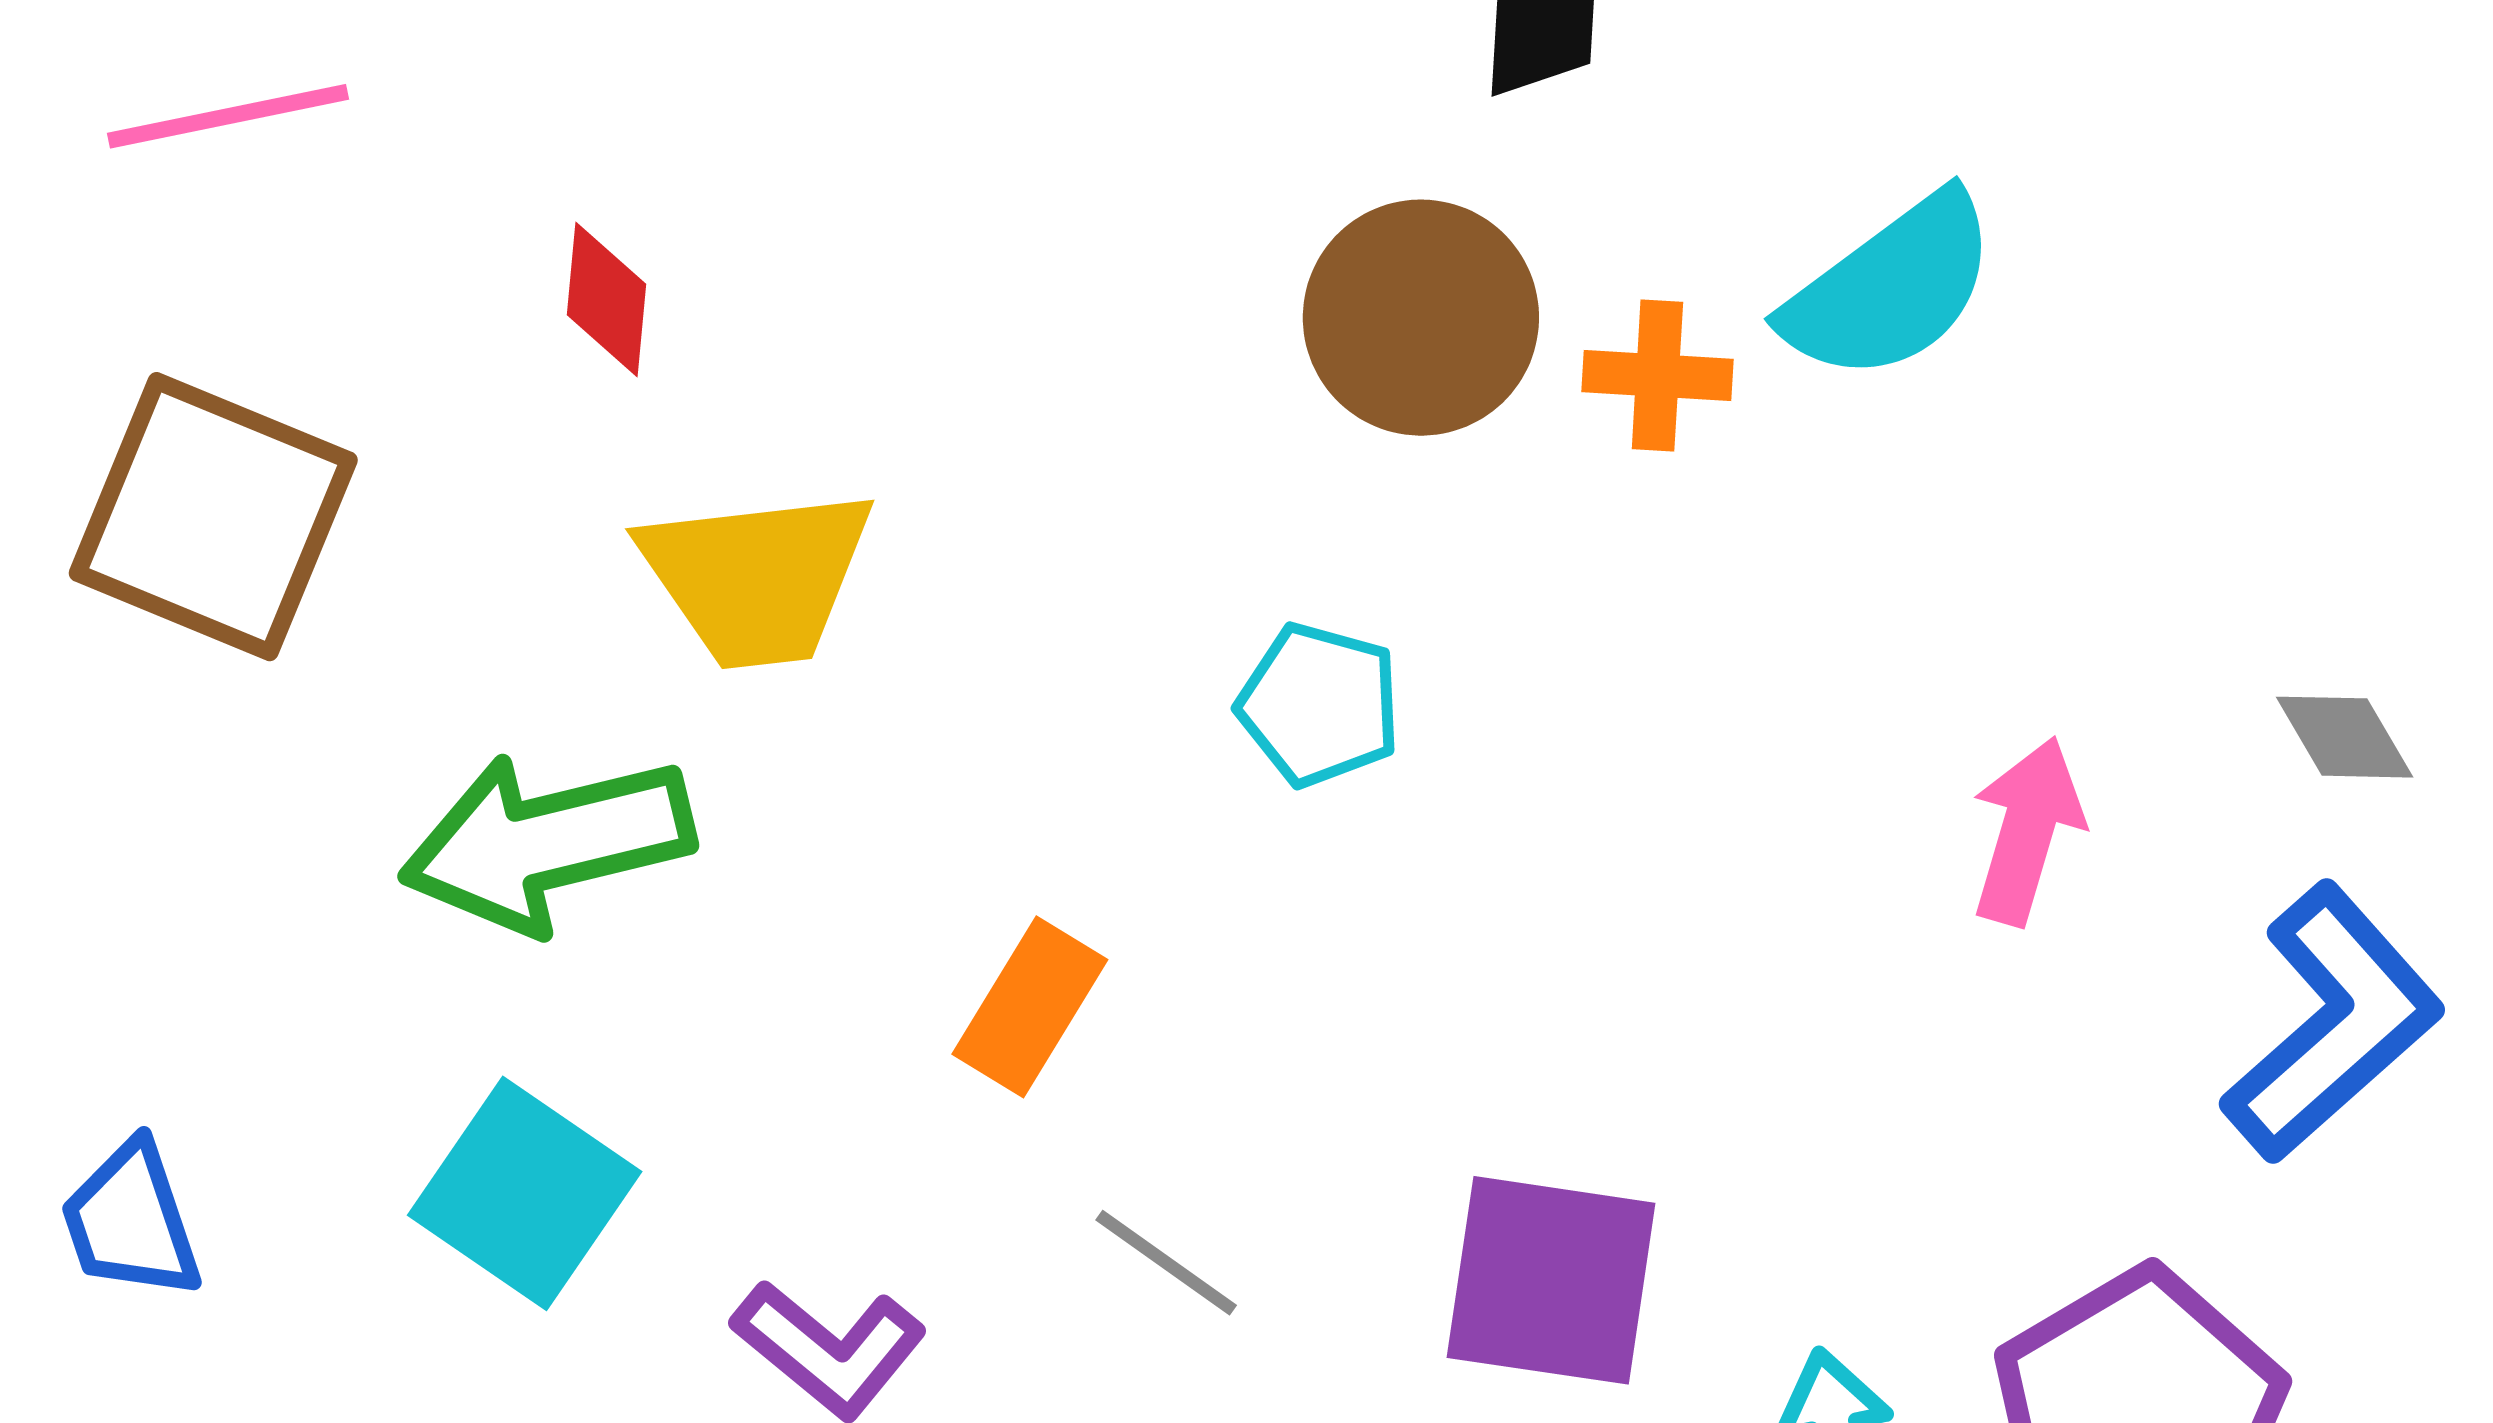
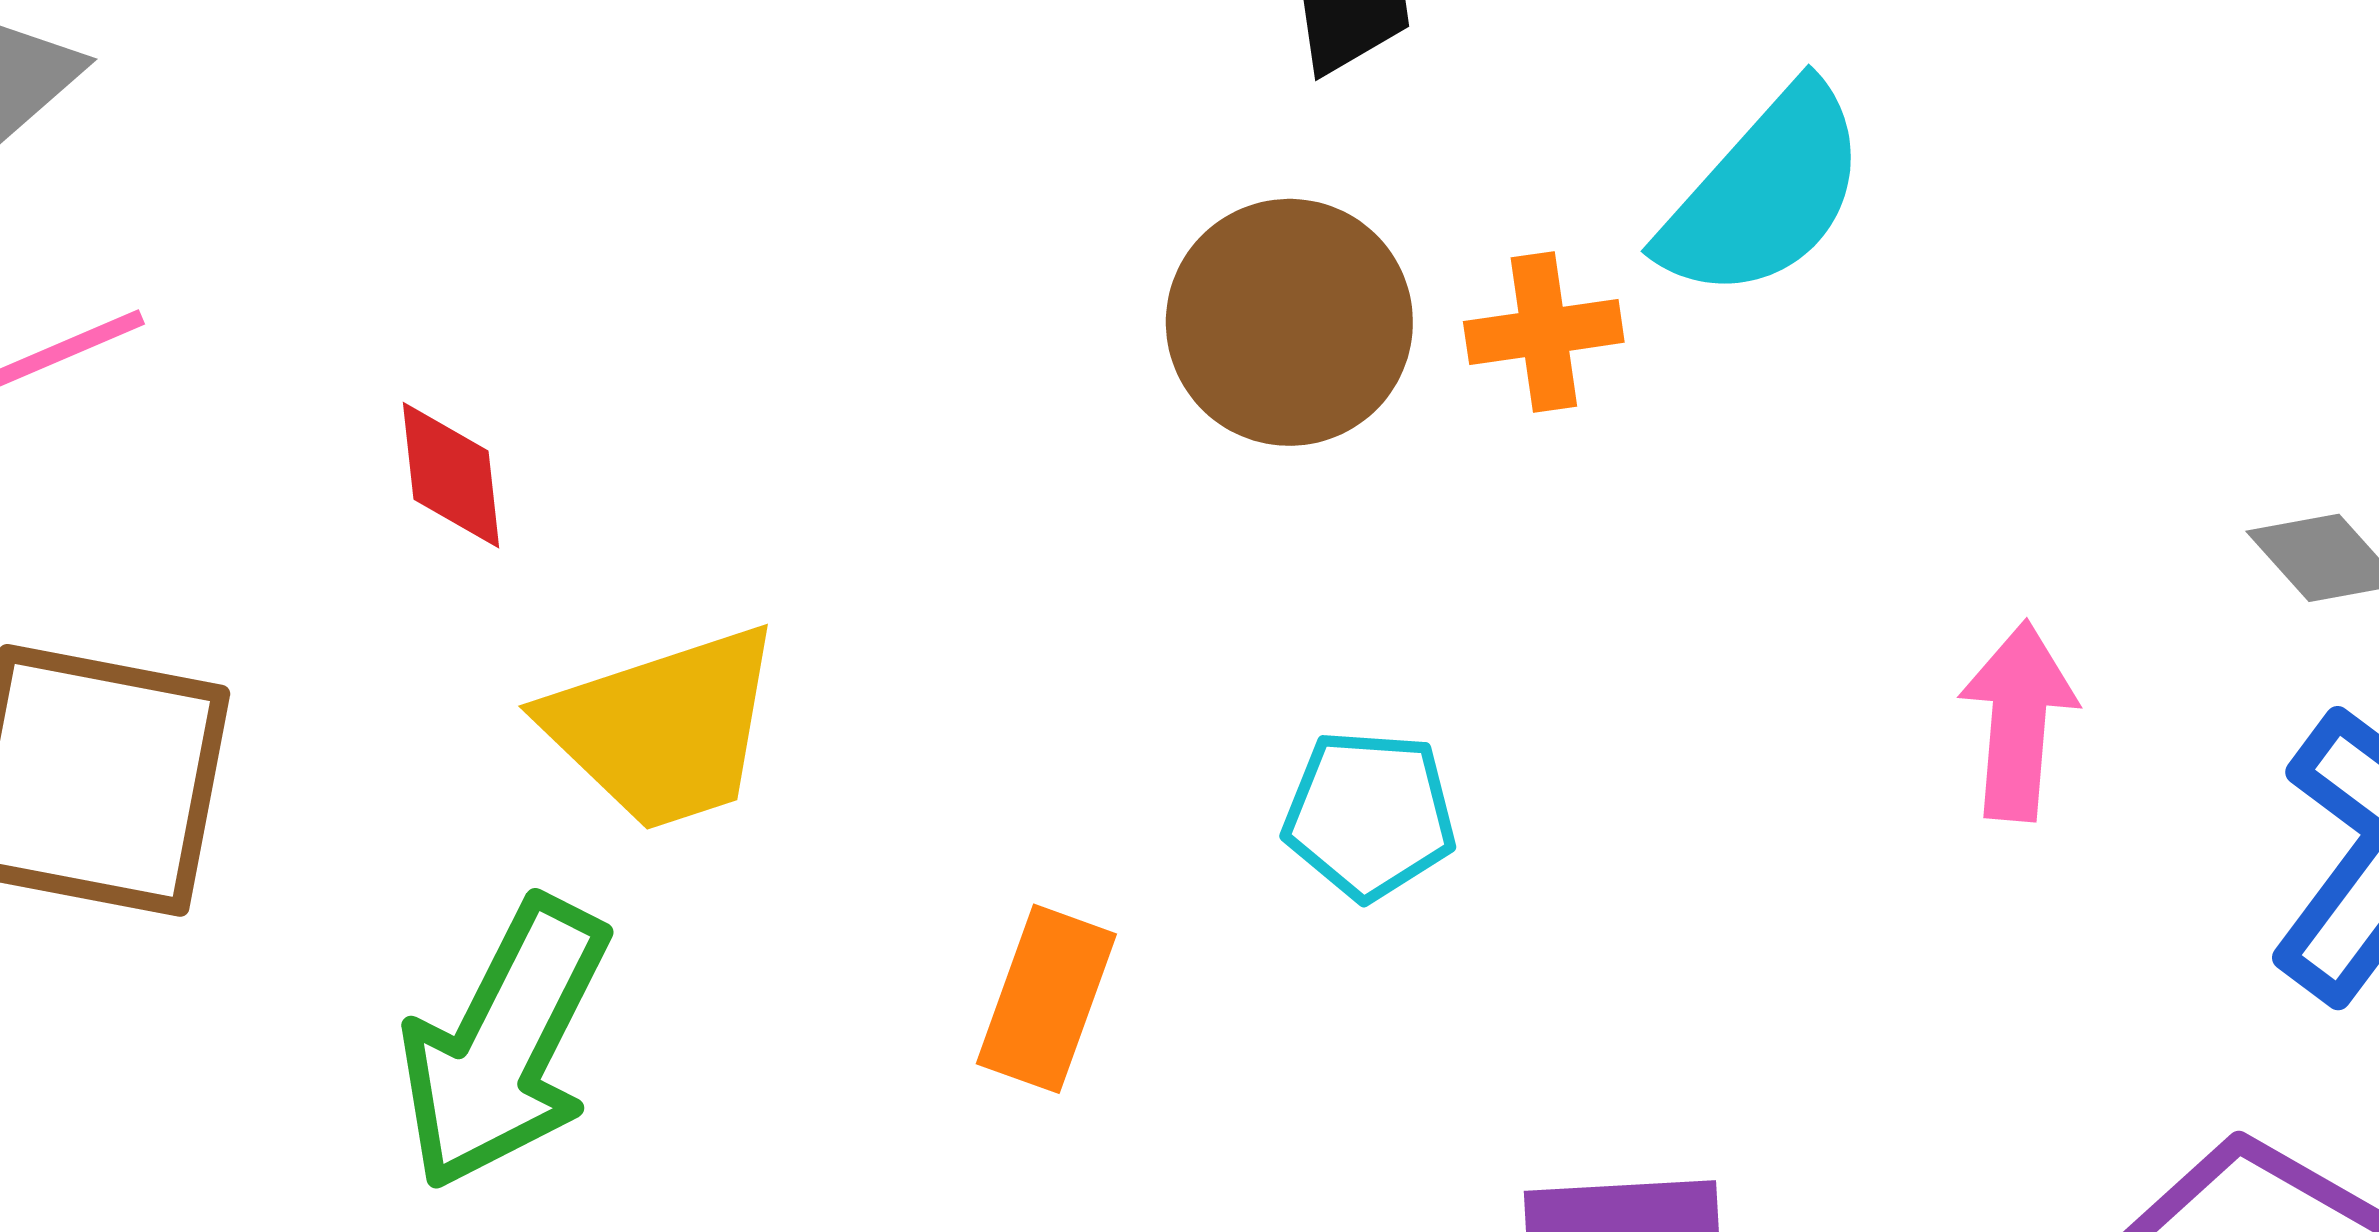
cyan pentagon: (1319, 705) -> (1370, 815), moved
green arrow: (547, 842) -> (504, 1044), turned -38
orange rectangle: (1030, 1007) -> (1046, 999), moved

